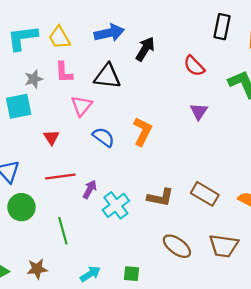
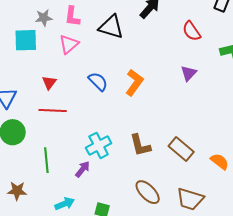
pink triangle: (82, 106) -> (69, 44), moved
red triangle: (51, 137) -> (49, 83), moved
purple arrow: (90, 189) -> (82, 169), moved
brown L-shape: (160, 197) -> (140, 145), turned 55

